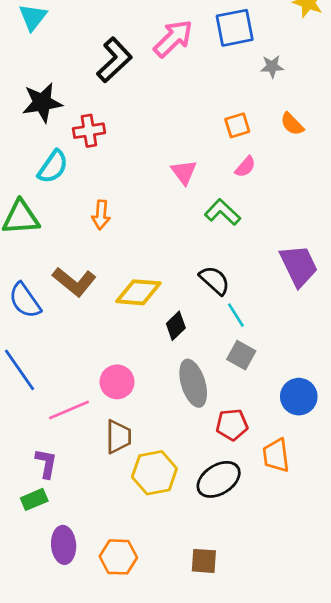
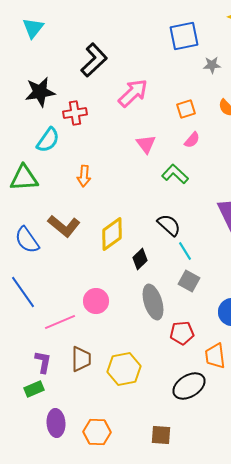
pink arrow: (173, 38) -> (133, 93), moved
yellow diamond: (138, 292) -> (112, 234), turned -40
brown trapezoid: (118, 437) -> (81, 359), moved
black ellipse: (219, 479) -> (189, 386), moved

